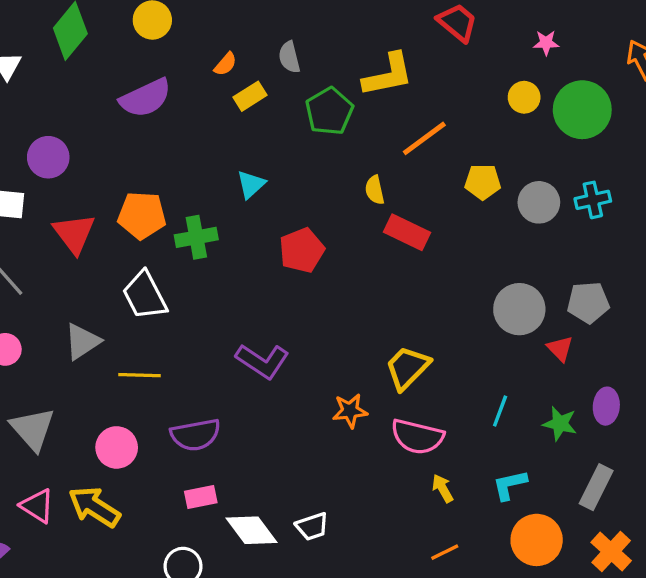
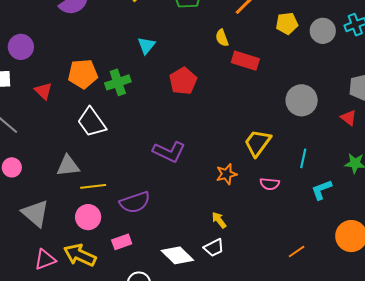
red triangle: (74, 233) -> (43, 91), size x0.7
gray circle: (519, 309) -> (302, 100), moved
gray triangle: (82, 341) -> (68, 166), moved, turned 35
yellow line: (139, 375) -> (93, 186), moved
cyan line: (500, 411) -> (303, 158), moved
pink semicircle: (417, 437) -> (270, 184), size x0.6
cyan L-shape: (510, 485) -> (322, 190), moved
yellow arrow: (443, 488) -> (219, 220), moved
pink rectangle: (201, 497) -> (122, 242), moved
pink triangle: (37, 506) -> (45, 260), turned -45

